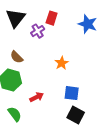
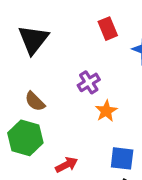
red rectangle: (52, 18) -> (108, 29), moved, turned -40
purple cross: (38, 31) -> (89, 82), moved

